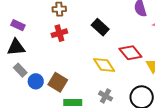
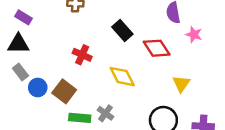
red cross: (59, 33) -> (82, 55), moved, turned 35
red diamond: (130, 53) -> (157, 48), moved
gray cross: (106, 96) -> (105, 113), moved

